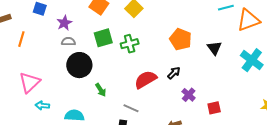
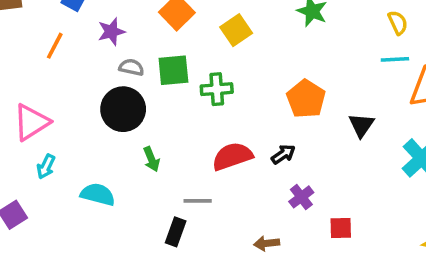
orange line: (21, 39) -> (55, 46), moved
gray semicircle: (68, 41) -> (131, 67), moved
cyan arrow: (42, 106) -> (46, 167), turned -80
gray line: (131, 108) -> (198, 201), turned -35

